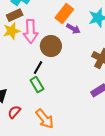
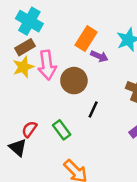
black line: (38, 68) -> (93, 110), moved
red semicircle: (14, 112) -> (29, 129), moved

